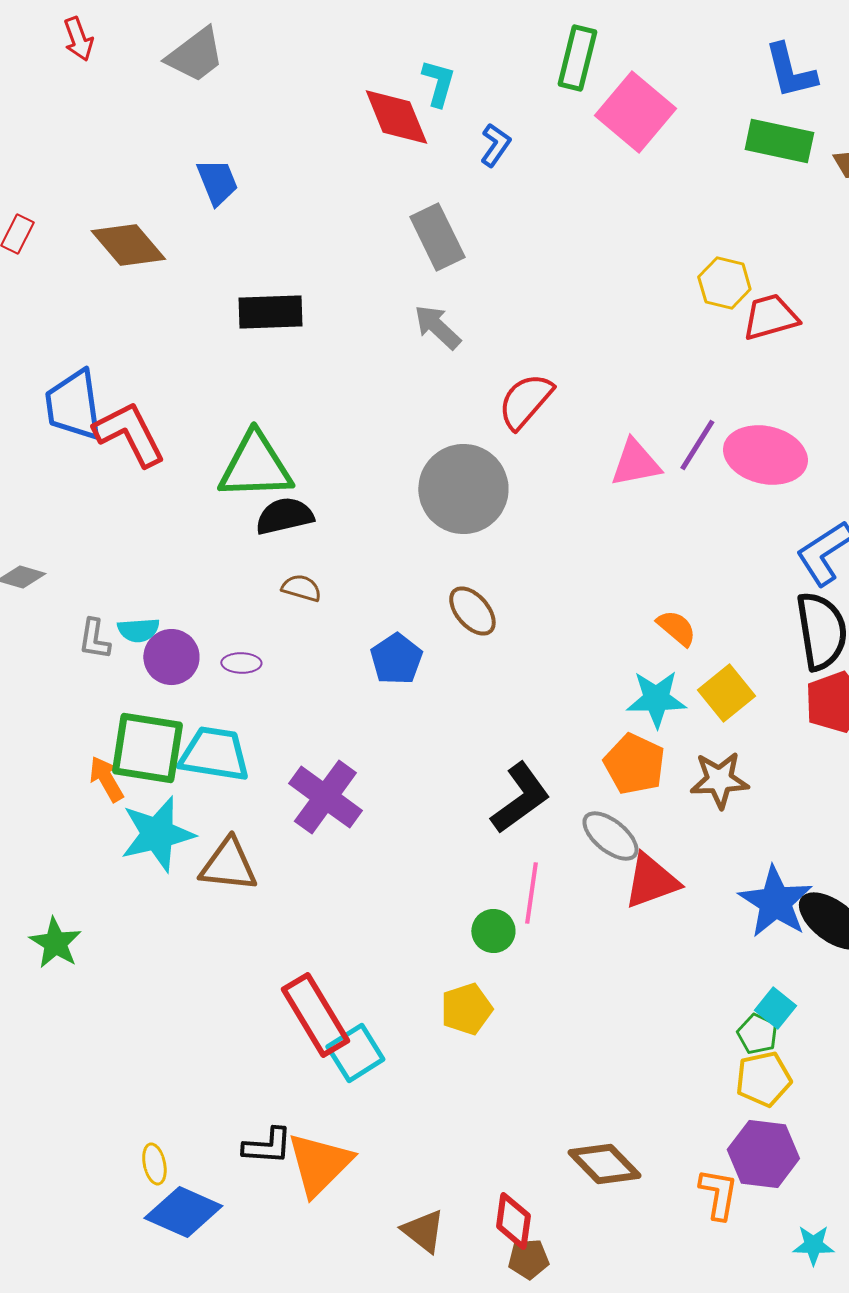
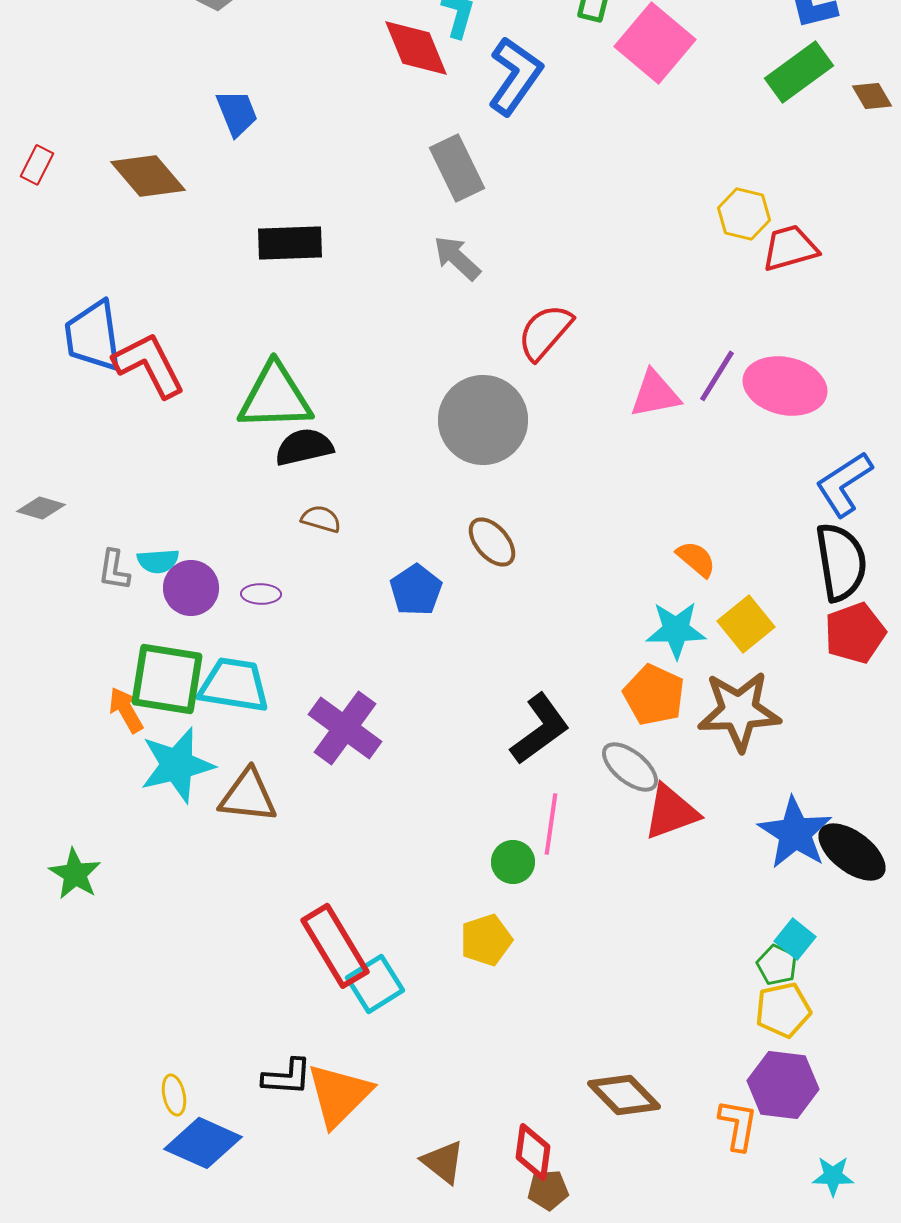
green rectangle: (779, 141) -> (799, 72), turned -48
blue L-shape: (495, 145) -> (515, 76), size x1.8
brown star: (719, 780) -> (739, 711), size x1.4

